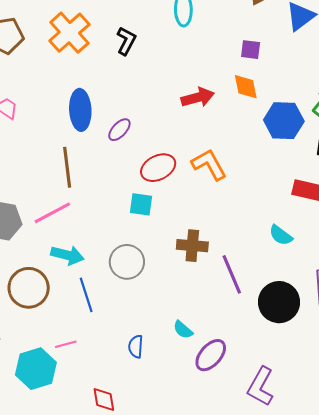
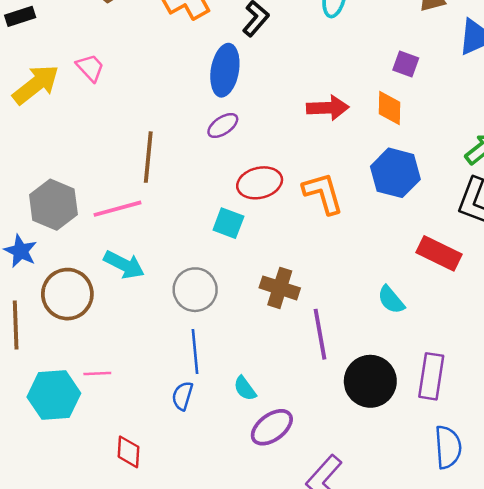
blue ellipse: (80, 110) -> (225, 70), moved
blue hexagon: (284, 121) -> (395, 173), moved
blue line: (86, 295) -> (195, 351), moved

